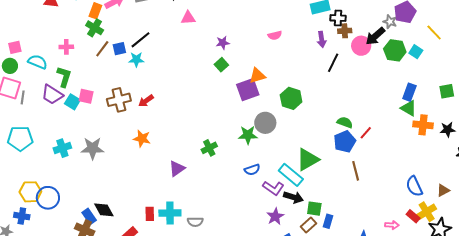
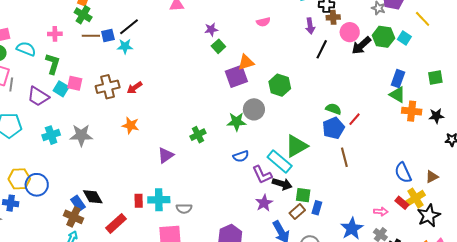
black arrow: (375, 36) -> (361, 45), moved
brown line: (102, 49) -> (91, 36), turned 54
green square: (221, 65) -> (218, 46), moved
purple trapezoid: (52, 95) -> (38, 96), moved
purple L-shape: (273, 188) -> (262, 175), turned 30

